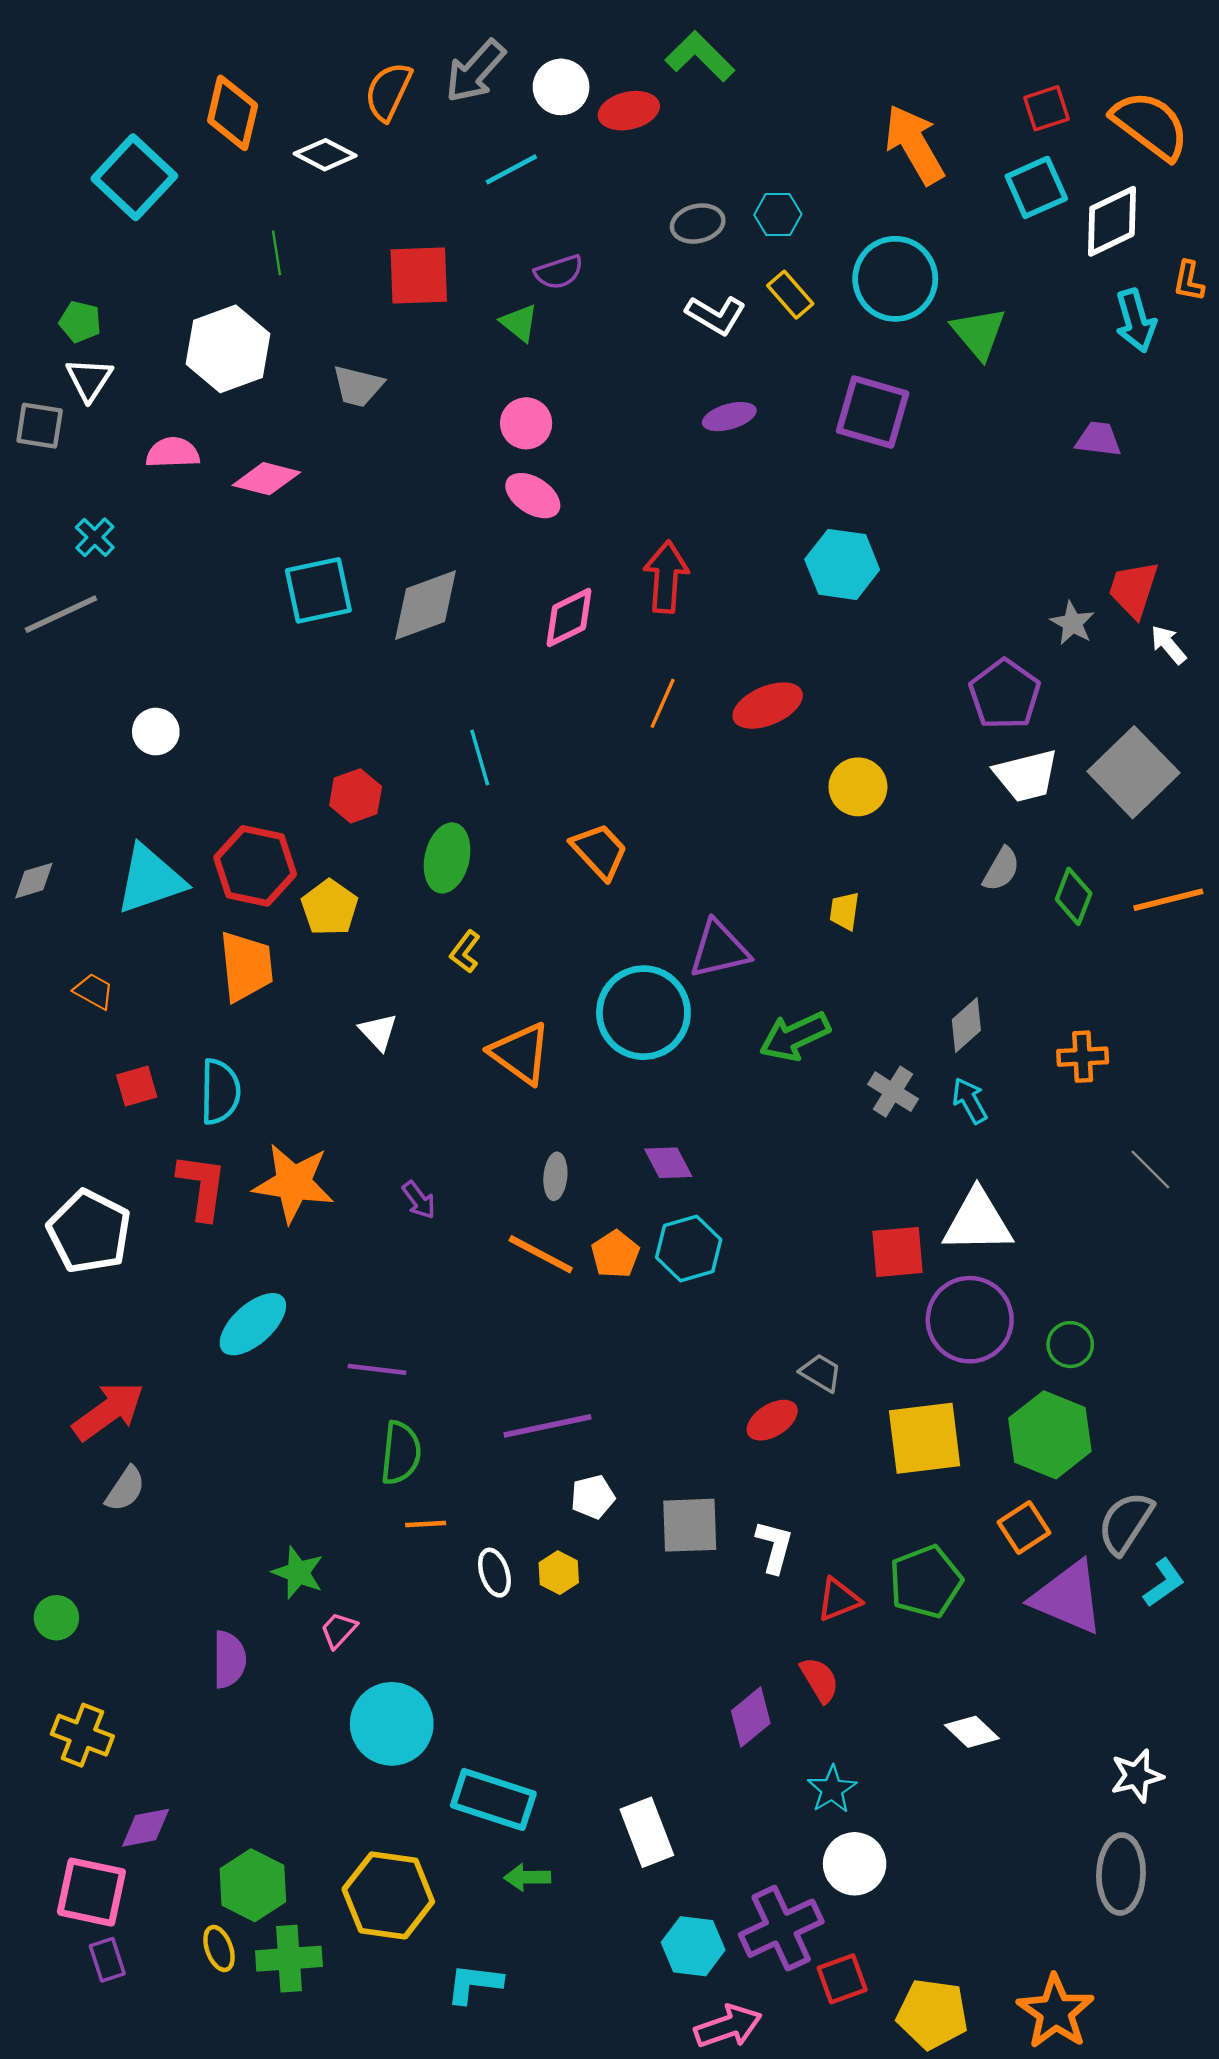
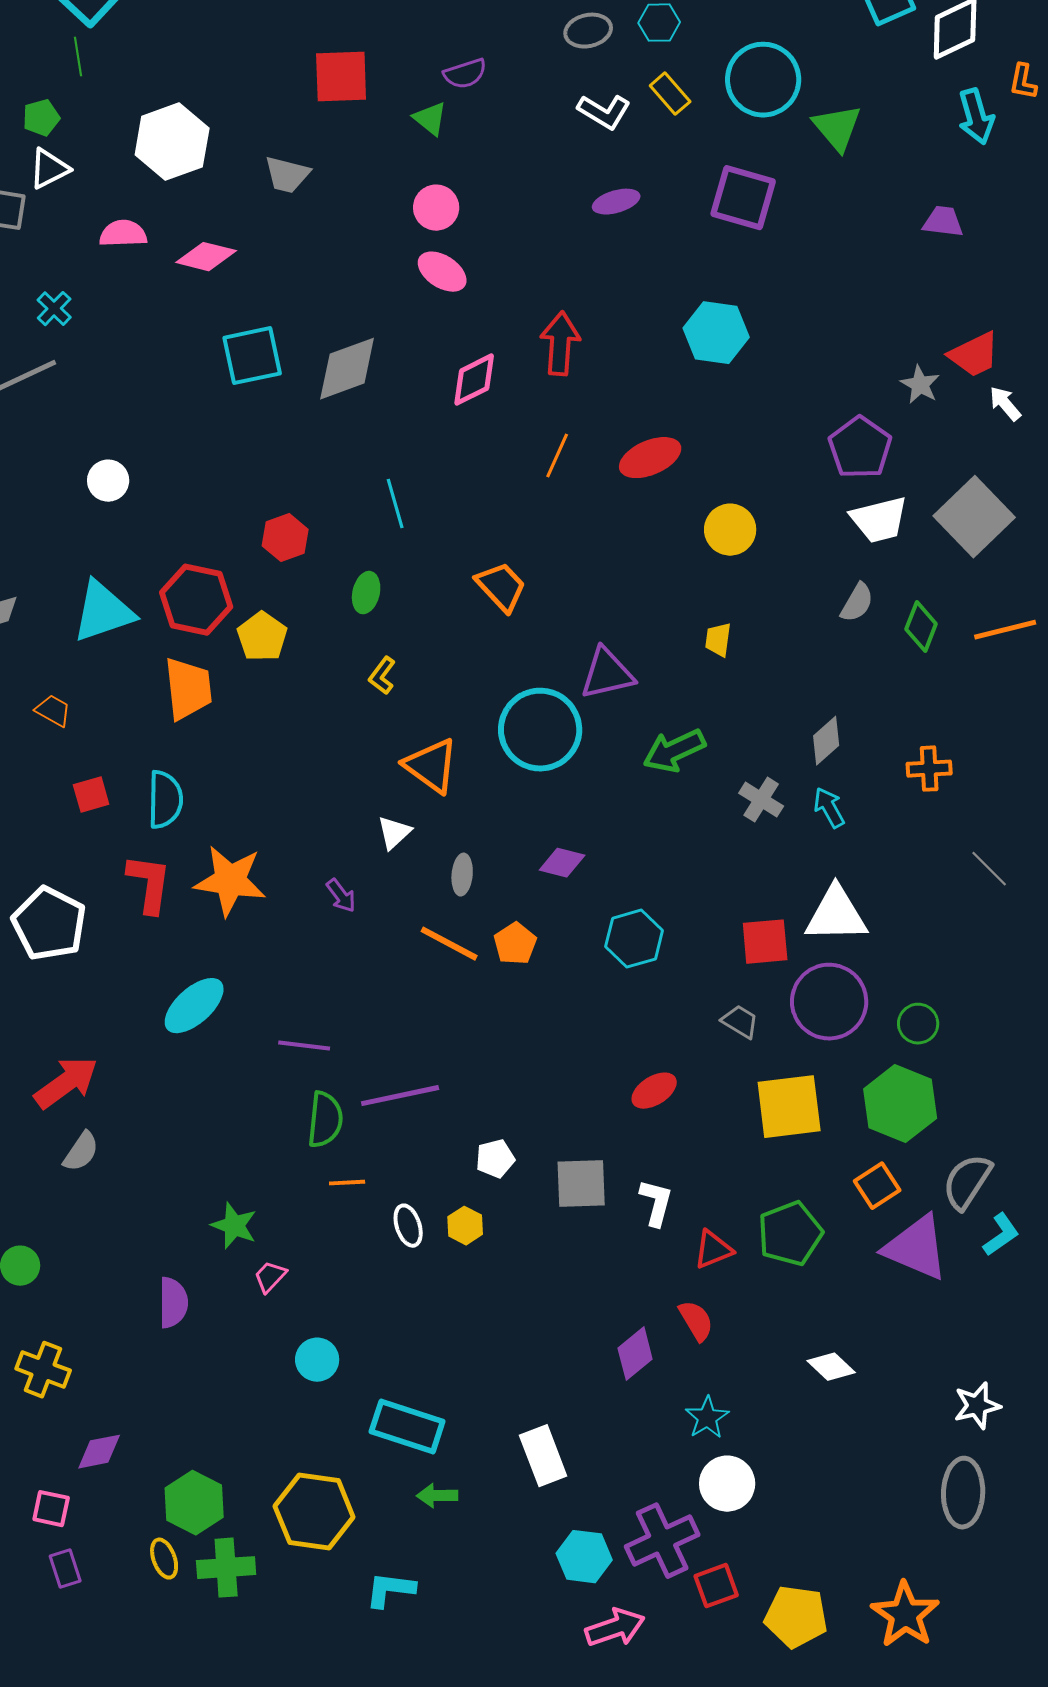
green line: (277, 253) -> (78, 57), moved
green pentagon: (80, 322) -> (41, 118), turned -30
white triangle: (89, 379) -> (49, 169), turned 30
red trapezoid: (1133, 589) -> (974, 355), turned -134
green ellipse: (447, 858) -> (366, 593), size x0.7
white triangle: (378, 1032) -> (394, 833), moved, turned 30
purple diamond: (668, 1163) -> (562, 863), turned -48
cyan hexagon: (689, 1249) -> (634, 939), moved
gray trapezoid: (821, 1373) -> (740, 1022), moved
purple line: (548, 1426) -> (400, 1096), moved
cyan circle: (392, 1724) -> (317, 1360), size x0.6
pink square: (91, 1892) -> (51, 1509), size x0.6

